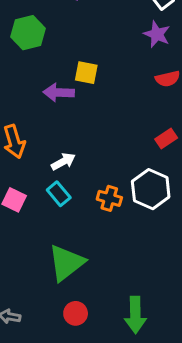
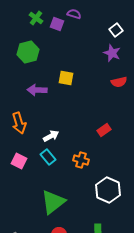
purple arrow: (59, 93) -> (37, 90), moved
red rectangle: (166, 139) -> (104, 130), moved
white hexagon: (151, 189) -> (108, 190), moved

